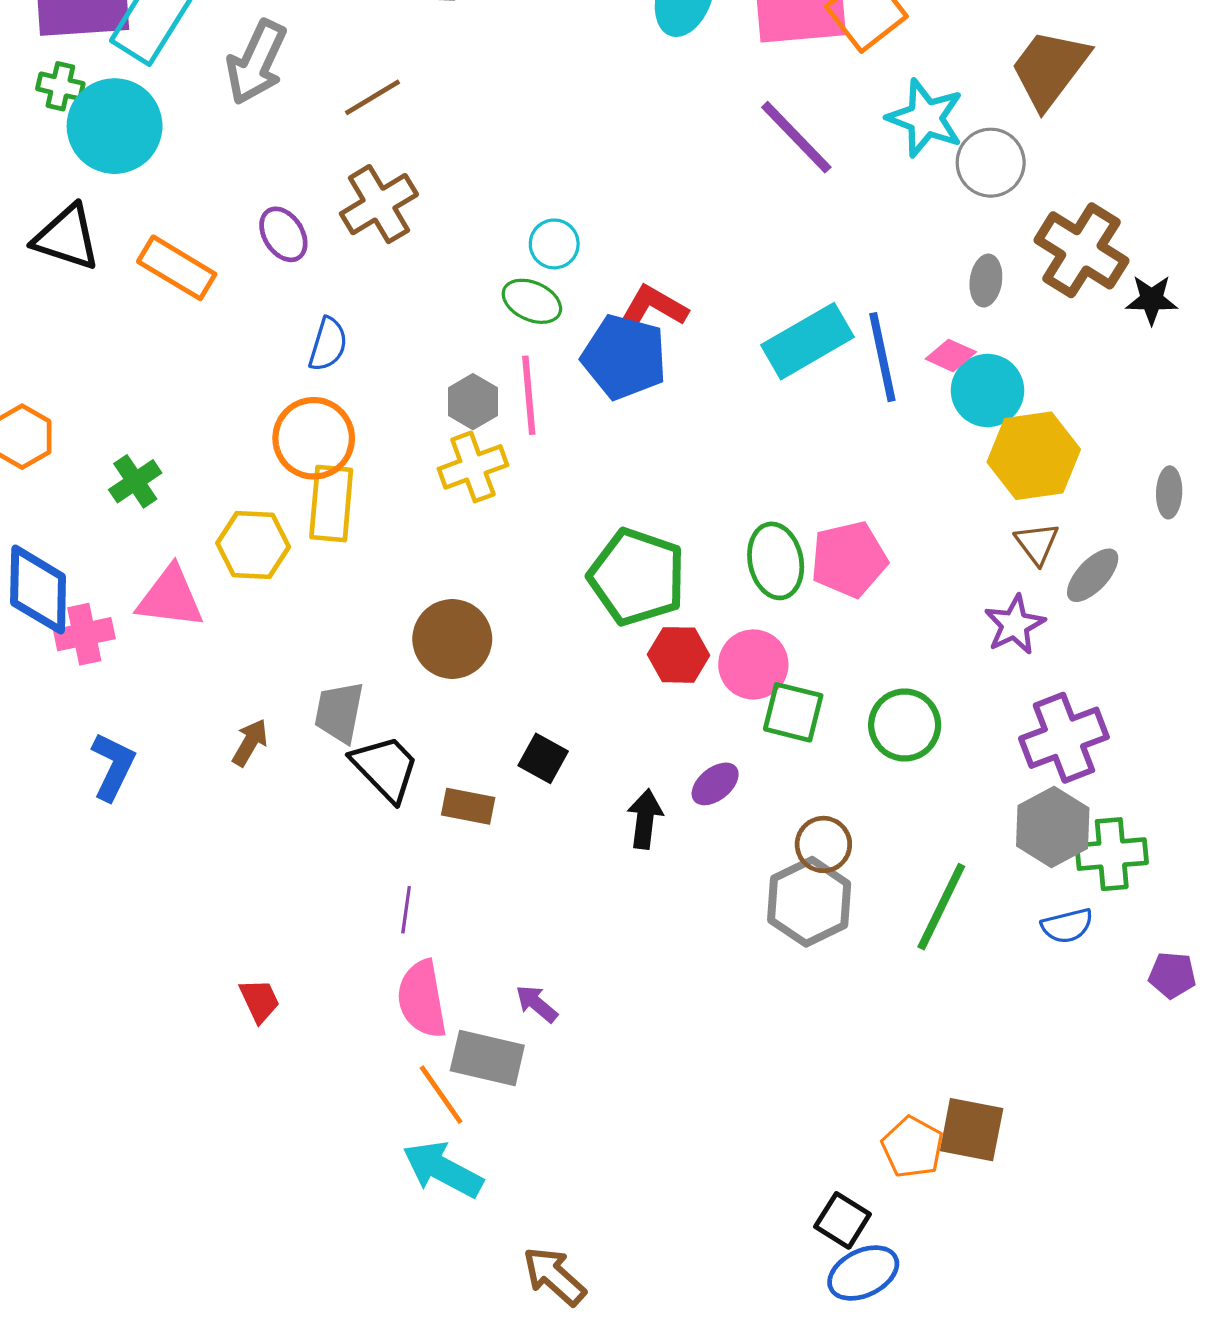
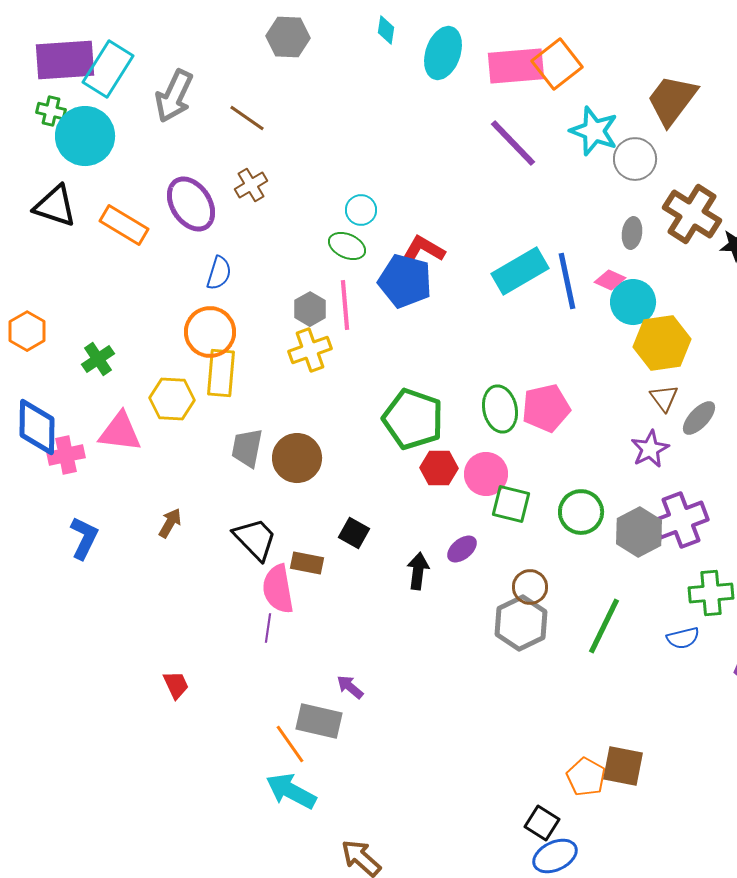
brown line: (373, 97) -> (247, 118), turned 66
brown cross: (379, 204) -> (251, 185), size x0.7
purple ellipse: (283, 234) -> (191, 204), size x1.6
gray trapezoid: (339, 712) -> (247, 448), moved
gray hexagon: (1053, 827) -> (639, 532), moved
pink semicircle: (422, 999) -> (278, 589), moved

